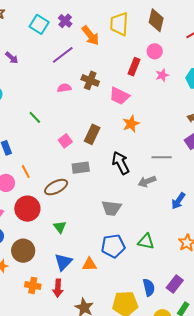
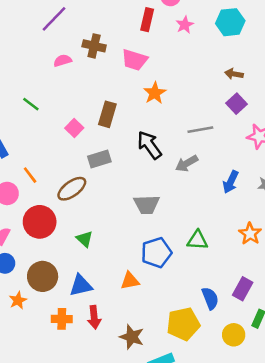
blue triangle: (63, 262) -> (81, 285), moved, turned 42

